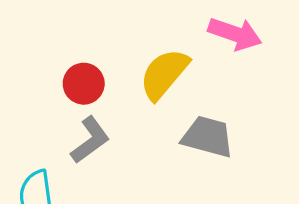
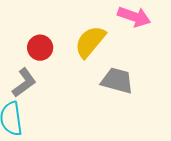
gray L-shape: (90, 140) -> (24, 83), moved

